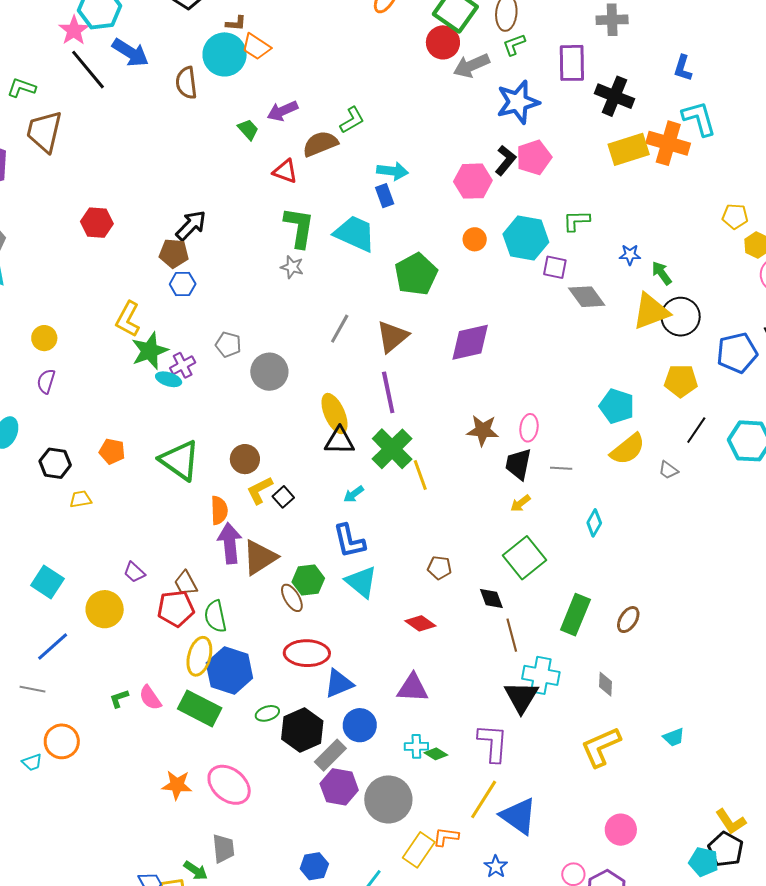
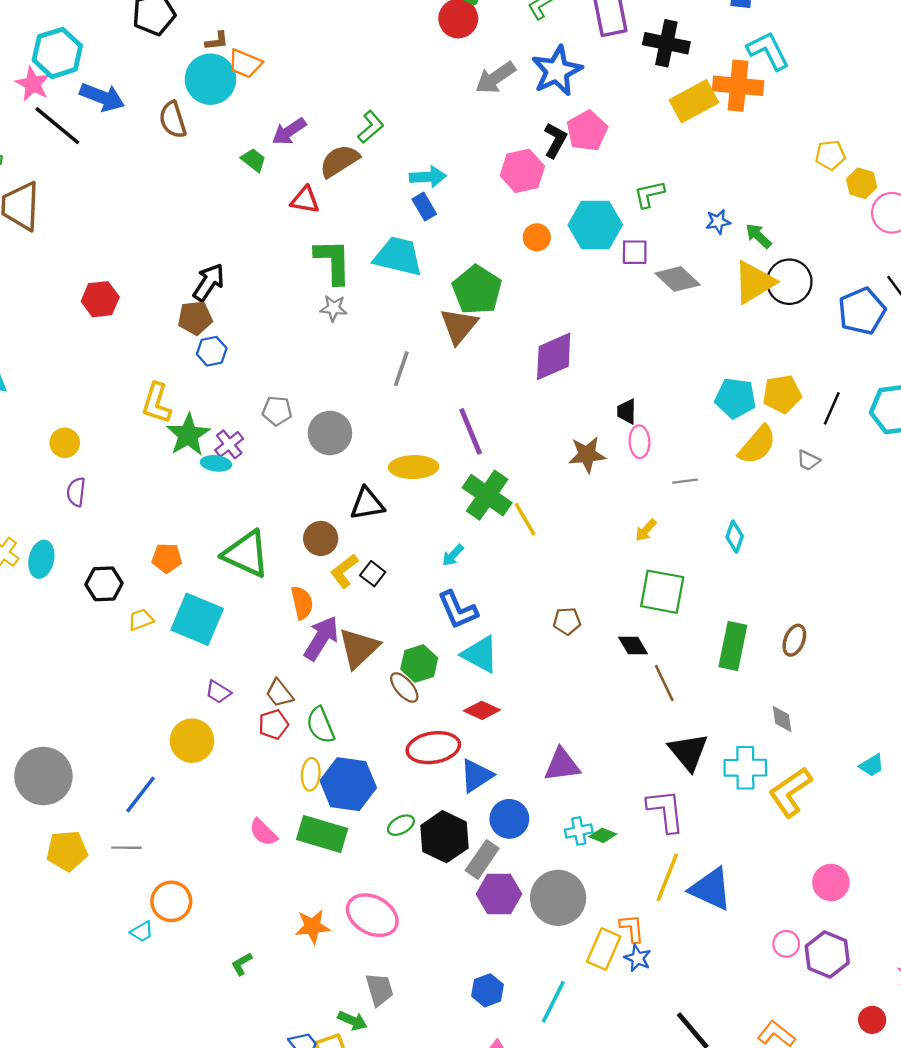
gray arrow: (471, 66) -> (495, 78), moved
brown triangle: (392, 337) -> (459, 326), moved
yellow pentagon: (681, 381) -> (782, 394), moved
yellow ellipse: (335, 414) -> (414, 467), turned -57
black triangle: (340, 441) -> (367, 504), moved
black trapezoid: (518, 464) -> (627, 411), moved, size x0.7
purple arrow: (230, 543) -> (321, 638), turned 48
green square: (524, 558) -> (662, 592), turned -30
cyan square: (47, 582) -> (197, 619), moved, size x1.4
red pentagon: (176, 608) -> (273, 724), size x0.7
red diamond: (420, 623) -> (482, 710), moved
yellow ellipse: (199, 656) -> (311, 774), size x0.7
cyan cross: (541, 675) -> (745, 768), moved
green L-shape: (119, 698) -> (242, 964), moved
orange L-shape: (446, 837) -> (632, 928), turned 88
blue star: (496, 867) -> (638, 958), moved

